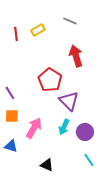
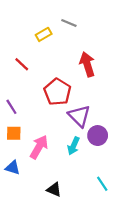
gray line: (70, 21) -> (69, 23), moved
red line: (16, 34) -> (22, 64), moved, turned -40
purple circle: (85, 132) -> (98, 136), moved

